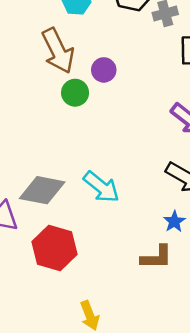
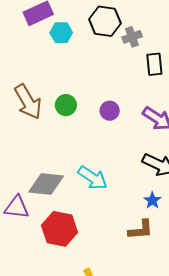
brown arrow: (58, 51) -> (28, 102), moved
purple circle: (104, 70) -> (110, 111), moved

